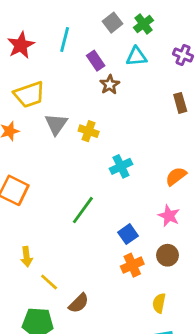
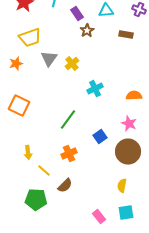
brown rectangle: (180, 103) -> (126, 35), moved, turned -64
yellow cross: (89, 131) -> (72, 64), turned 32
orange semicircle: (176, 176) -> (134, 96), turned 35
brown circle: (168, 255) -> (128, 152), size x1.6
orange cross: (132, 265) -> (69, 154), moved

